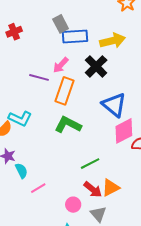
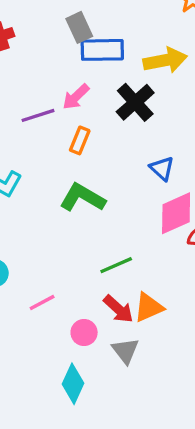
purple line: (39, 77) -> (38, 115), turned -36
orange rectangle: (64, 91) -> (80, 140), size x0.6
blue triangle: (114, 105) -> (162, 168), size x0.6
pink line: (38, 188) -> (42, 303), moved

